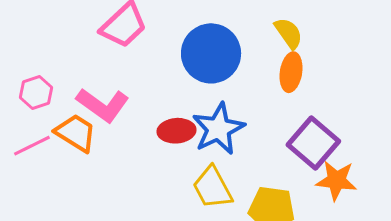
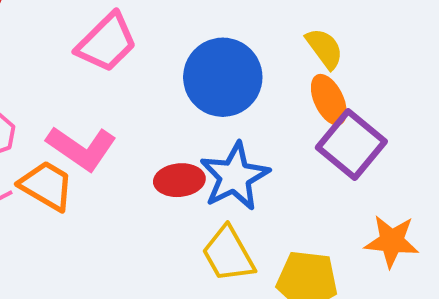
orange ellipse: (291, 72) -> (329, 100), turned -33
purple square: (313, 143) -> (351, 144), moved

